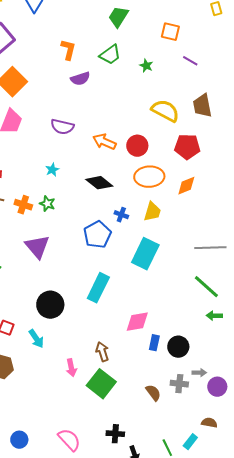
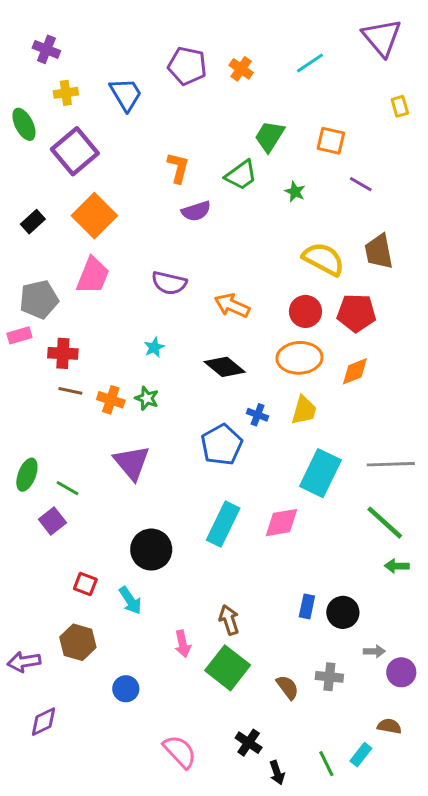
green trapezoid: (118, 17) -> (270, 136), moved
red circle: (137, 146) -> (305, 311), moved
cyan rectangle: (145, 254) -> (320, 473), moved
pink diamond: (137, 322) -> (281, 523), moved
gray cross: (179, 384) -> (329, 677), moved
brown semicircle: (153, 393) -> (287, 687), moved
black cross: (115, 434) -> (249, 743), turned 30
blue circle: (19, 440) -> (126, 689), moved

